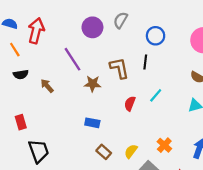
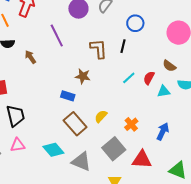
brown star: (93, 84) -> (83, 76), moved
red semicircle: (130, 104) -> (149, 78), moved
yellow semicircle: (131, 151) -> (101, 116), moved
brown rectangle: (104, 152) -> (75, 124), size x1.6

